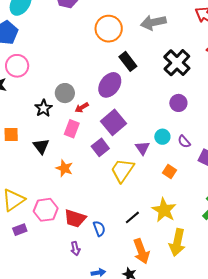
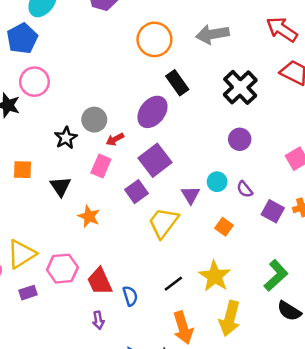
red trapezoid: (75, 218) -> (100, 281), turned 45

